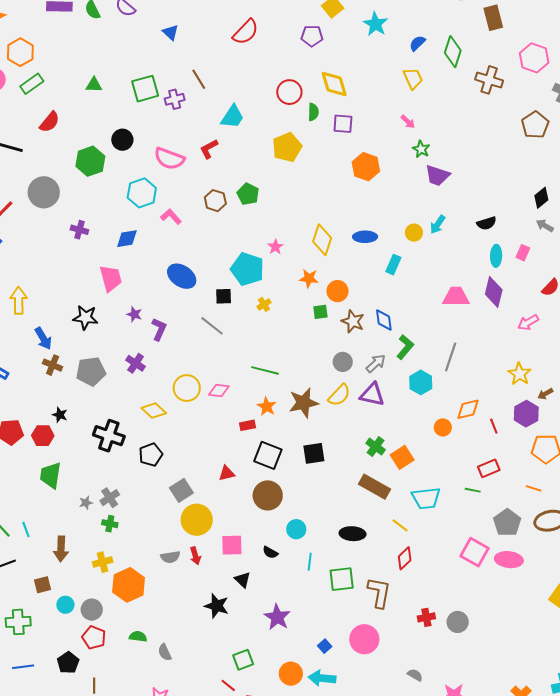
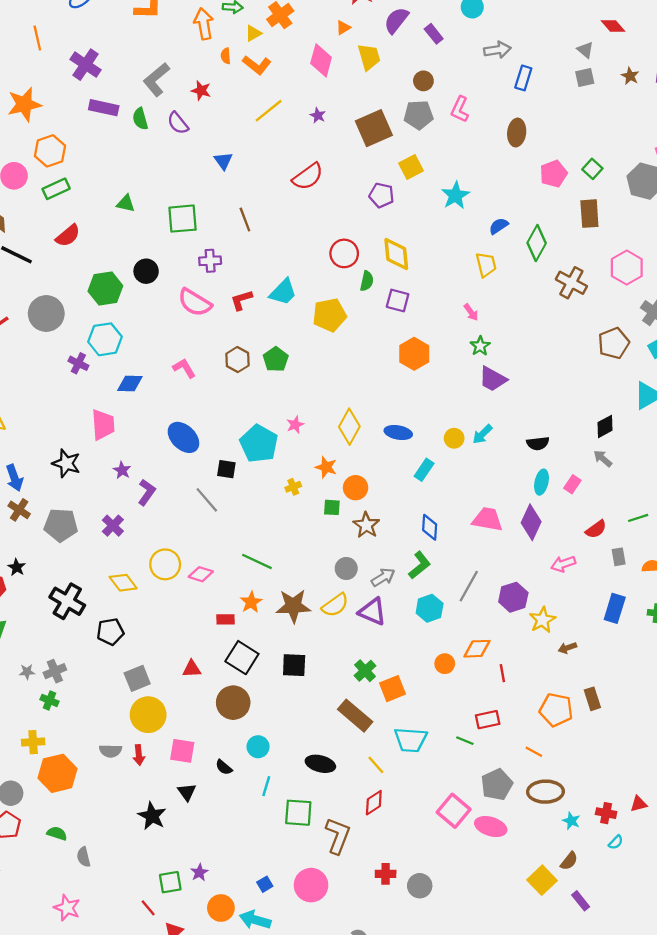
purple cross: (175, 99) -> (210, 261), moved
cyan trapezoid: (232, 117) -> (283, 292), moved
cyan hexagon: (142, 193) -> (105, 339), moved
yellow cross: (264, 304) -> (293, 487), moved
blue diamond: (384, 320) -> (430, 527), moved
purple hexagon: (526, 414) -> (513, 597), moved
purple star: (277, 617) -> (199, 872), moved, size x0.6

